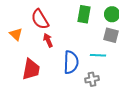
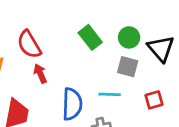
green rectangle: (84, 14) -> (90, 37), turned -48

